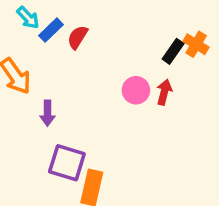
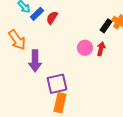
purple arrow: (47, 113) -> (35, 61), size x1.5
purple square: (67, 163) -> (57, 84), moved, turned -30

